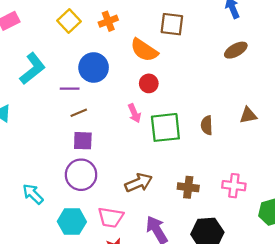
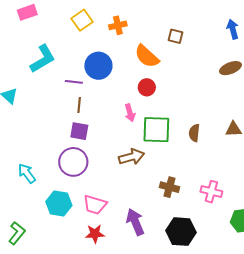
brown square: (172, 24) -> (175, 36), size x0.7
brown line: (79, 113) -> (79, 105), turned -70
brown arrow: (139, 183) -> (131, 157), moved

